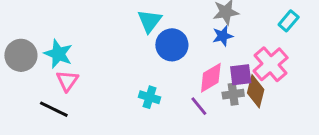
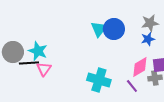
blue circle: (172, 45) -> (114, 29), moved
cyan cross: (149, 97) -> (99, 80), size x1.6
black line: (54, 109) -> (29, 63), moved, turned -30

